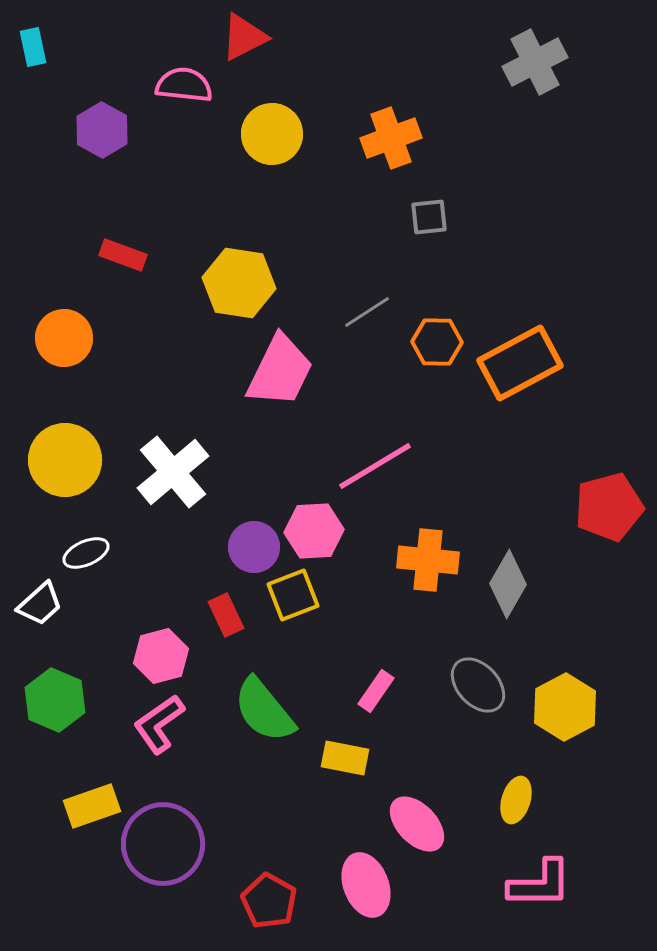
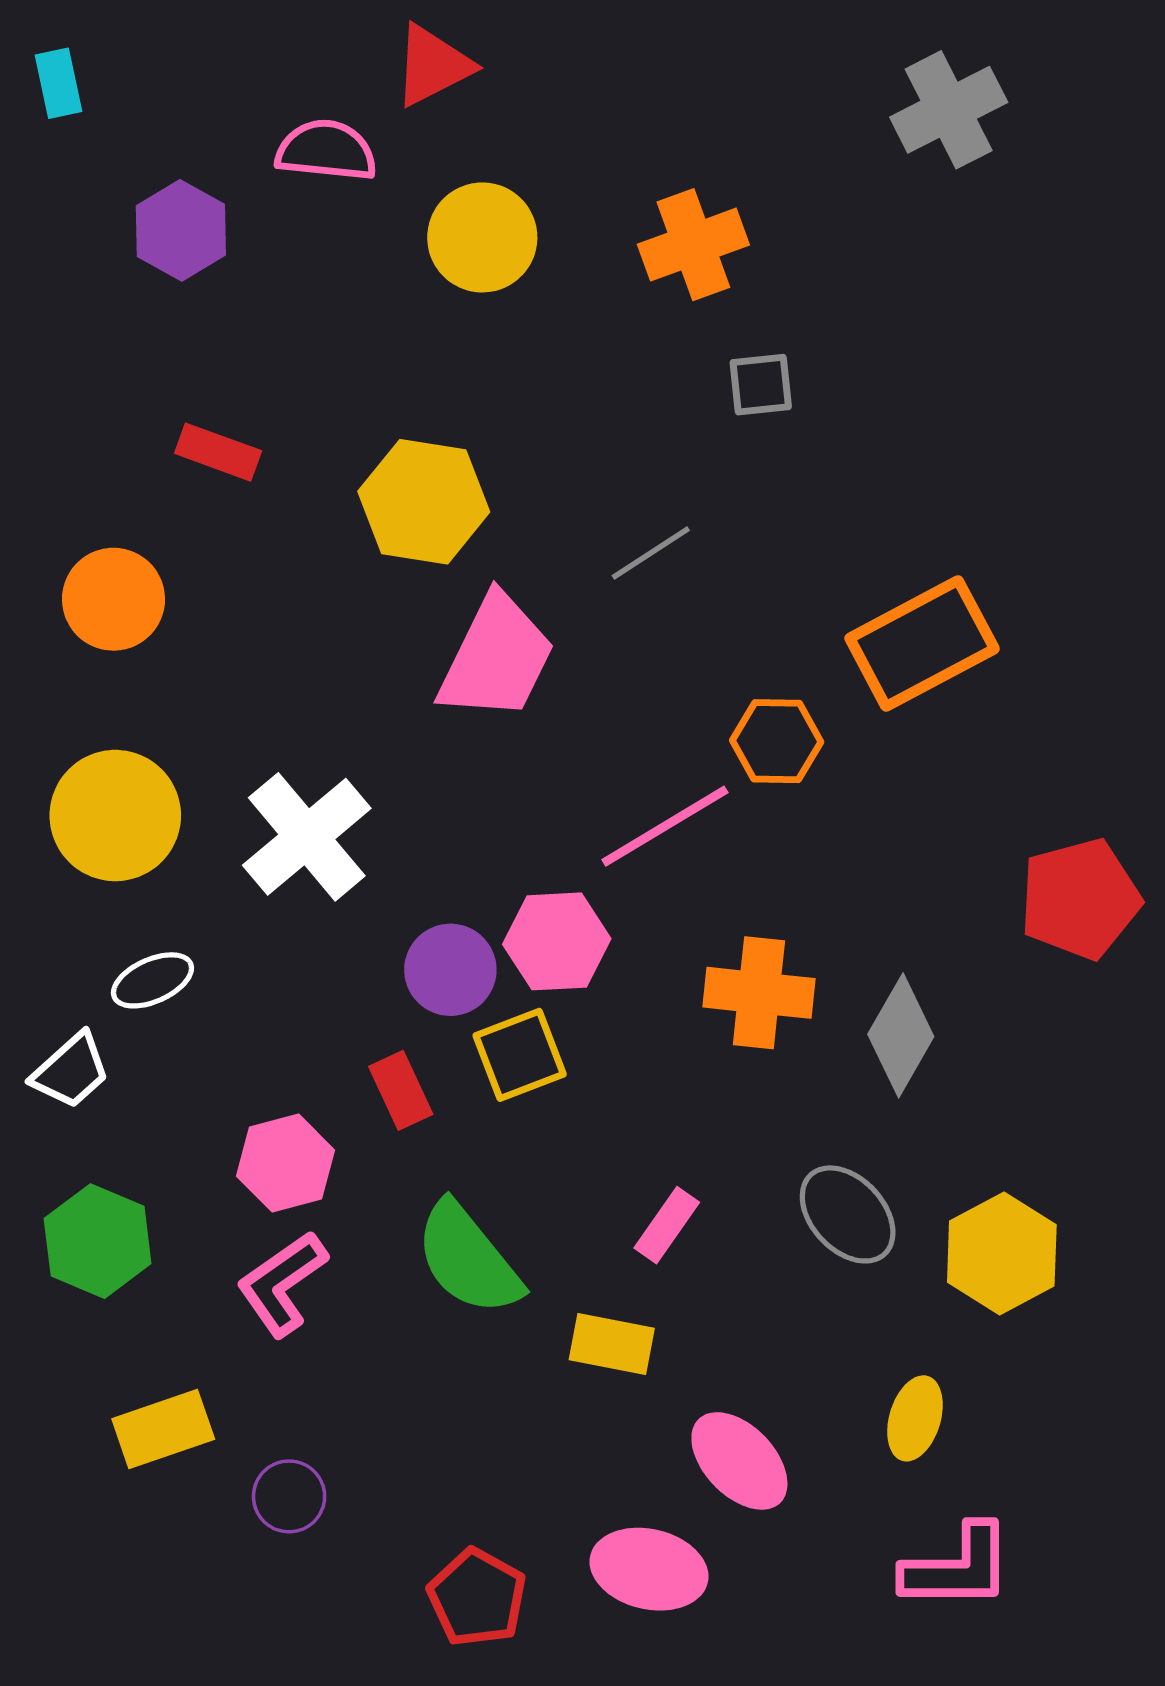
orange hexagon: (437, 342) -> (777, 741), moved
purple circle: (163, 844) -> (289, 1496), size x0.5
pink ellipse: (366, 885) -> (649, 1569), turned -56

